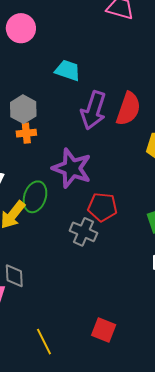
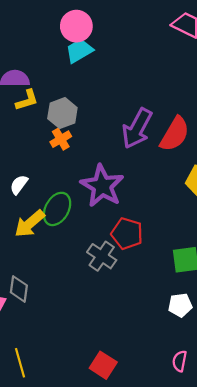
cyan trapezoid: (68, 70) -> (79, 51), moved, turned -60
orange cross: (26, 133) -> (61, 139), turned -36
yellow line: (44, 342) -> (20, 363), moved

